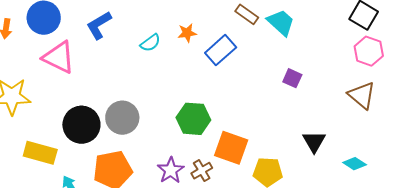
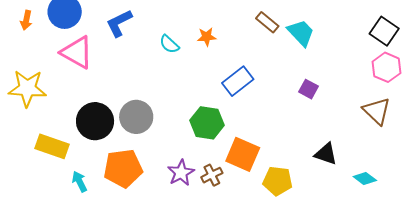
cyan semicircle: (150, 43) -> (169, 44), turned 75
blue rectangle: (221, 50) -> (238, 81), moved
black triangle: (314, 142) -> (326, 154), turned -45

